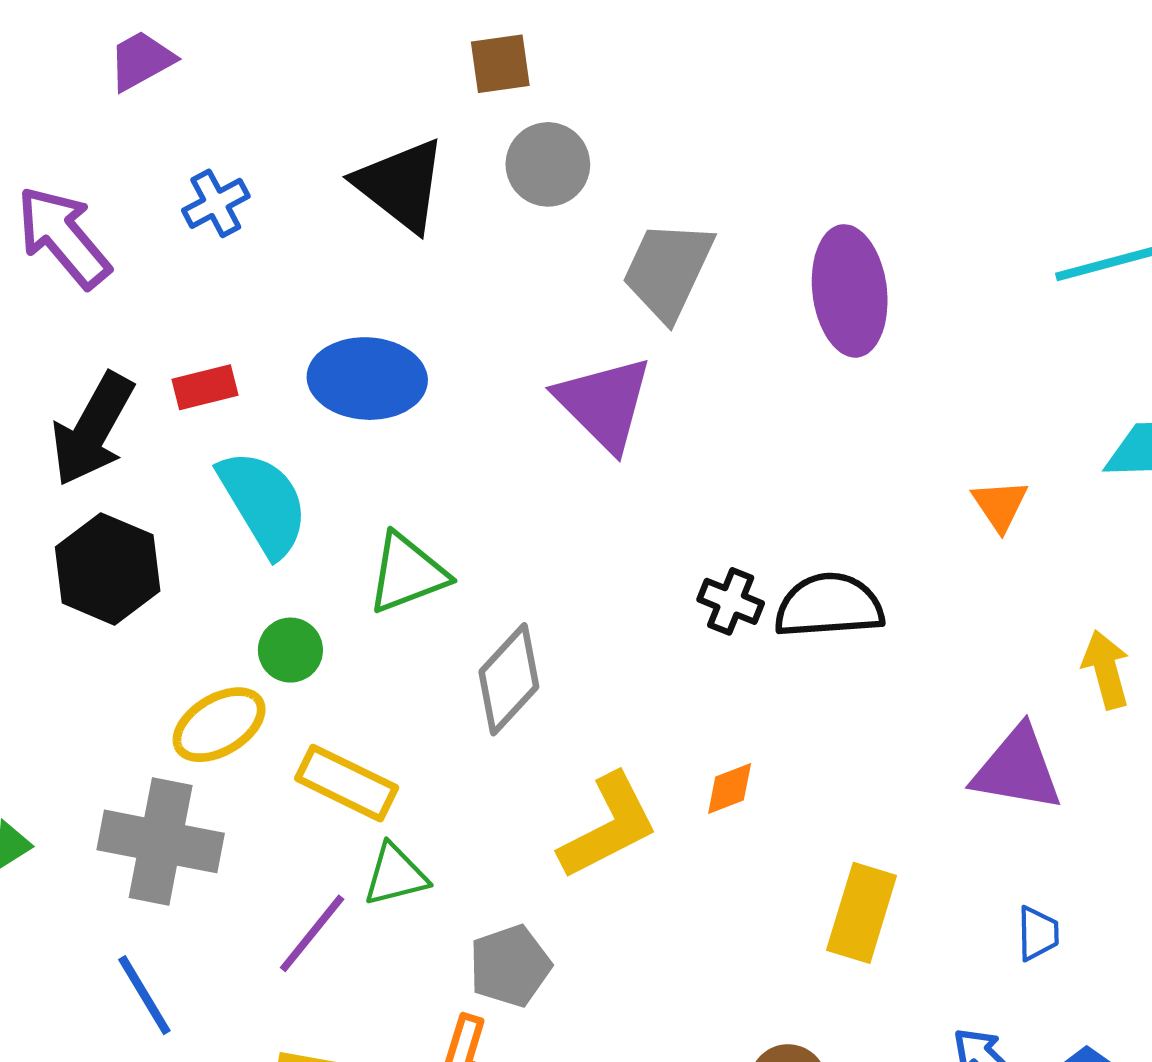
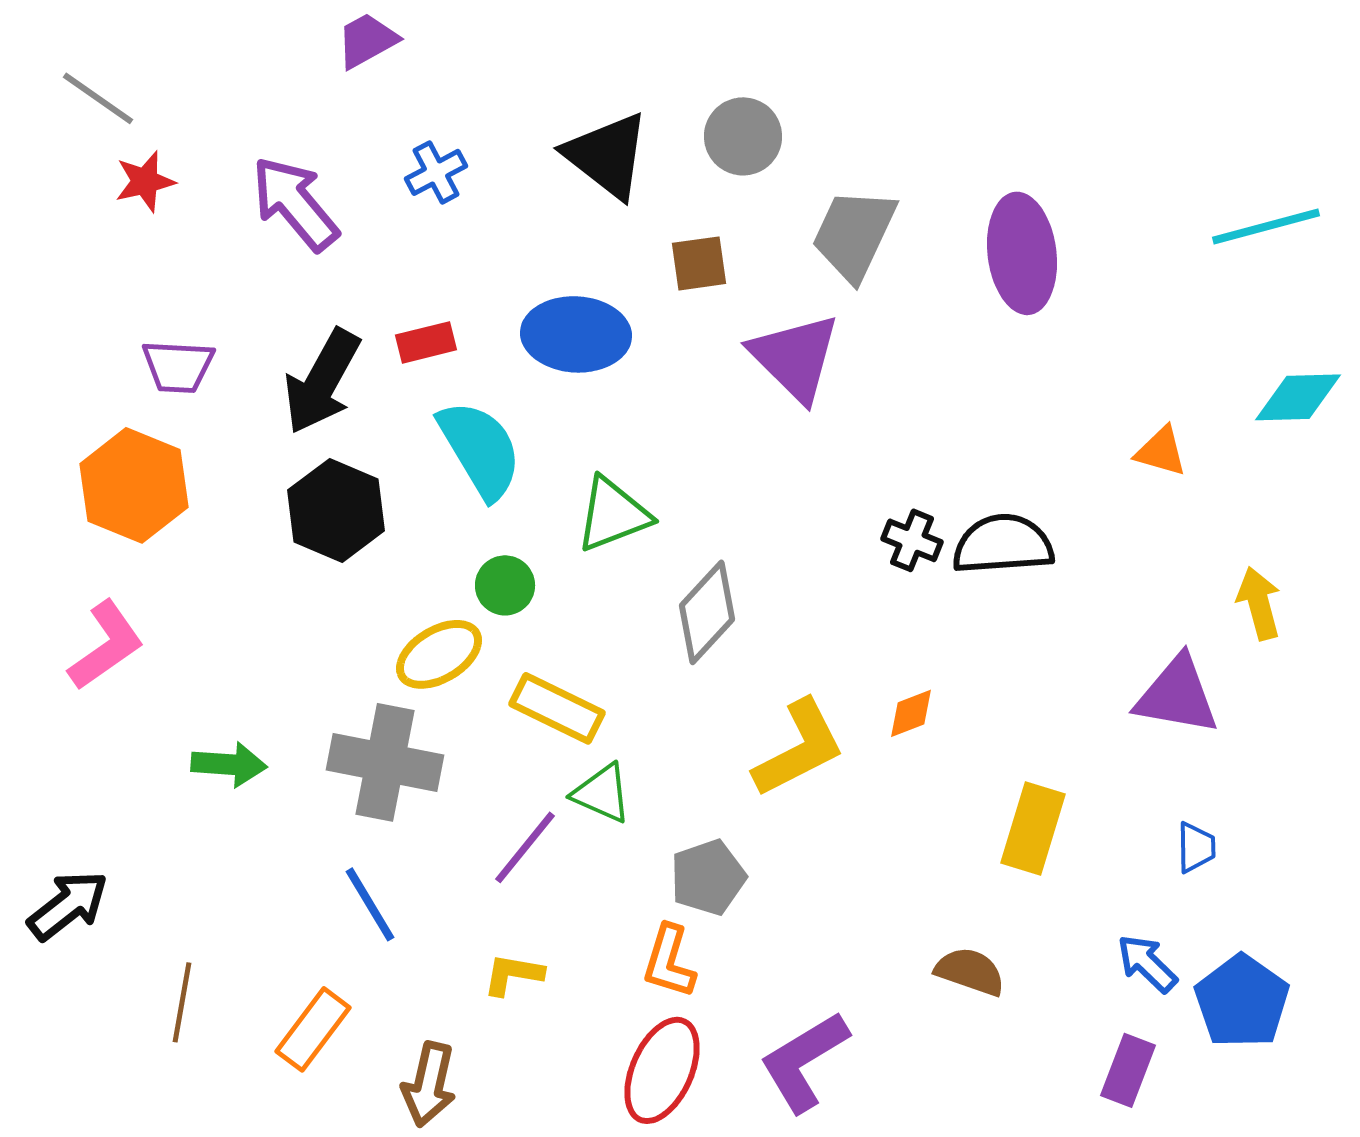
brown square: (500, 64) -> (699, 263), moved
orange triangle: (1000, 505) -> (1161, 451), turned -40
green triangle: (395, 875) -> (602, 793), turned 38

